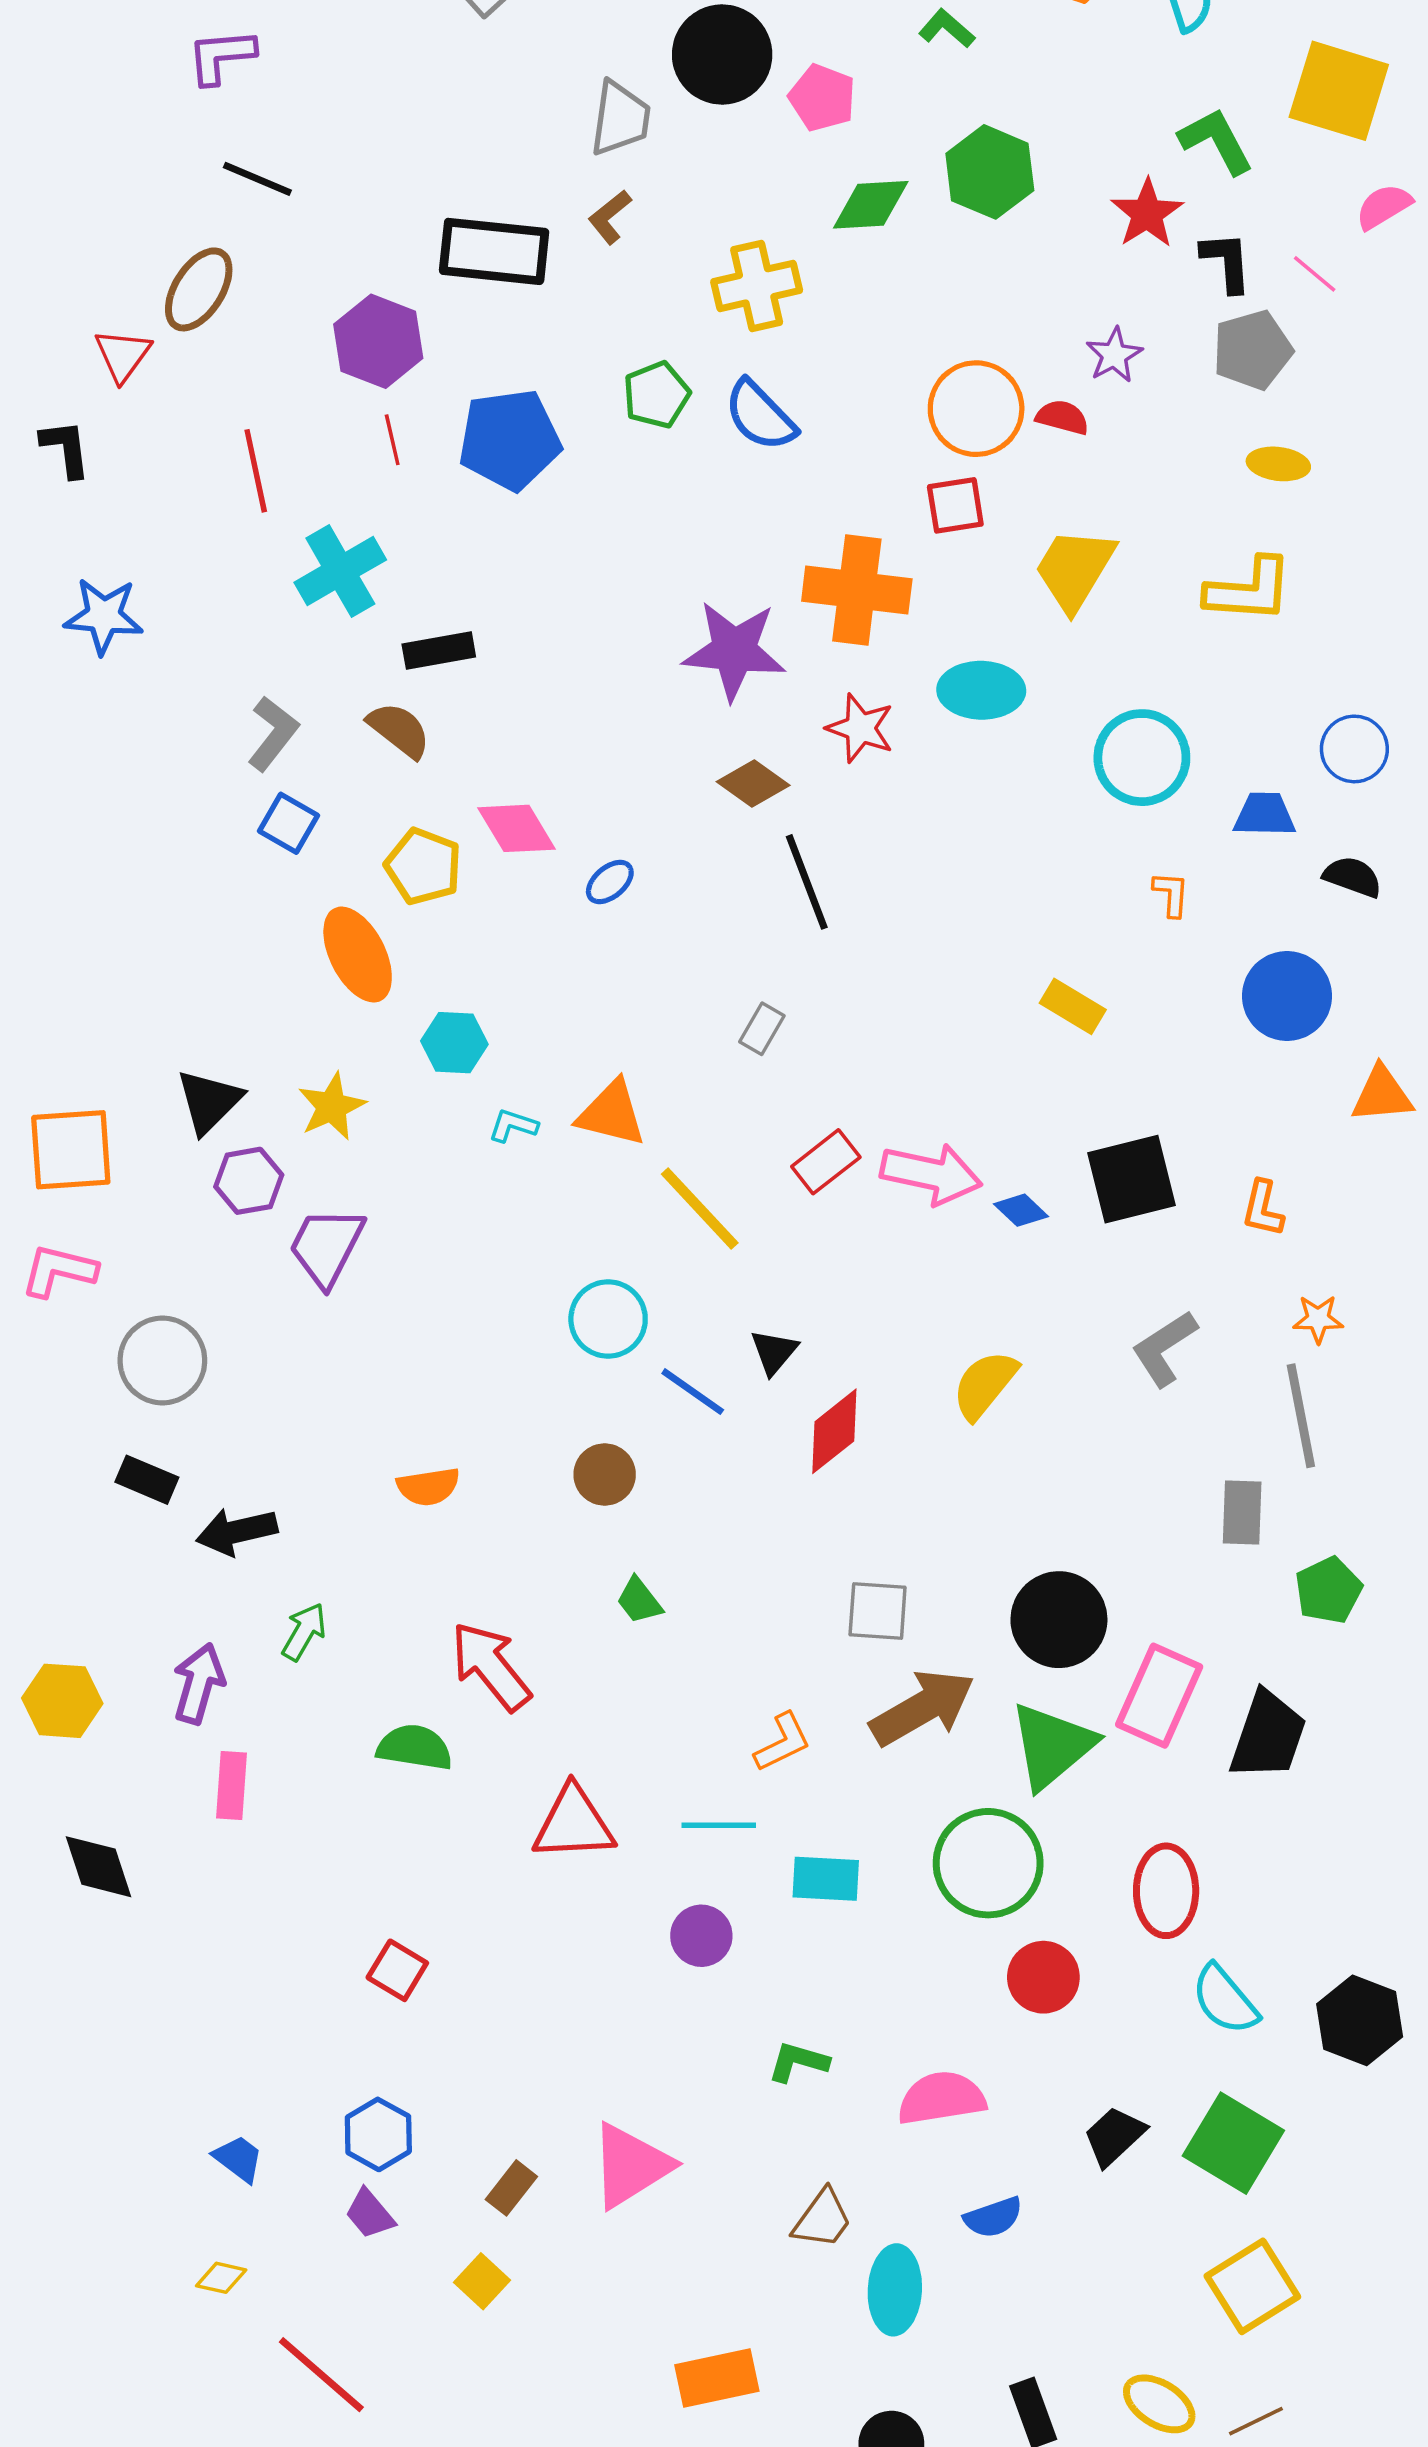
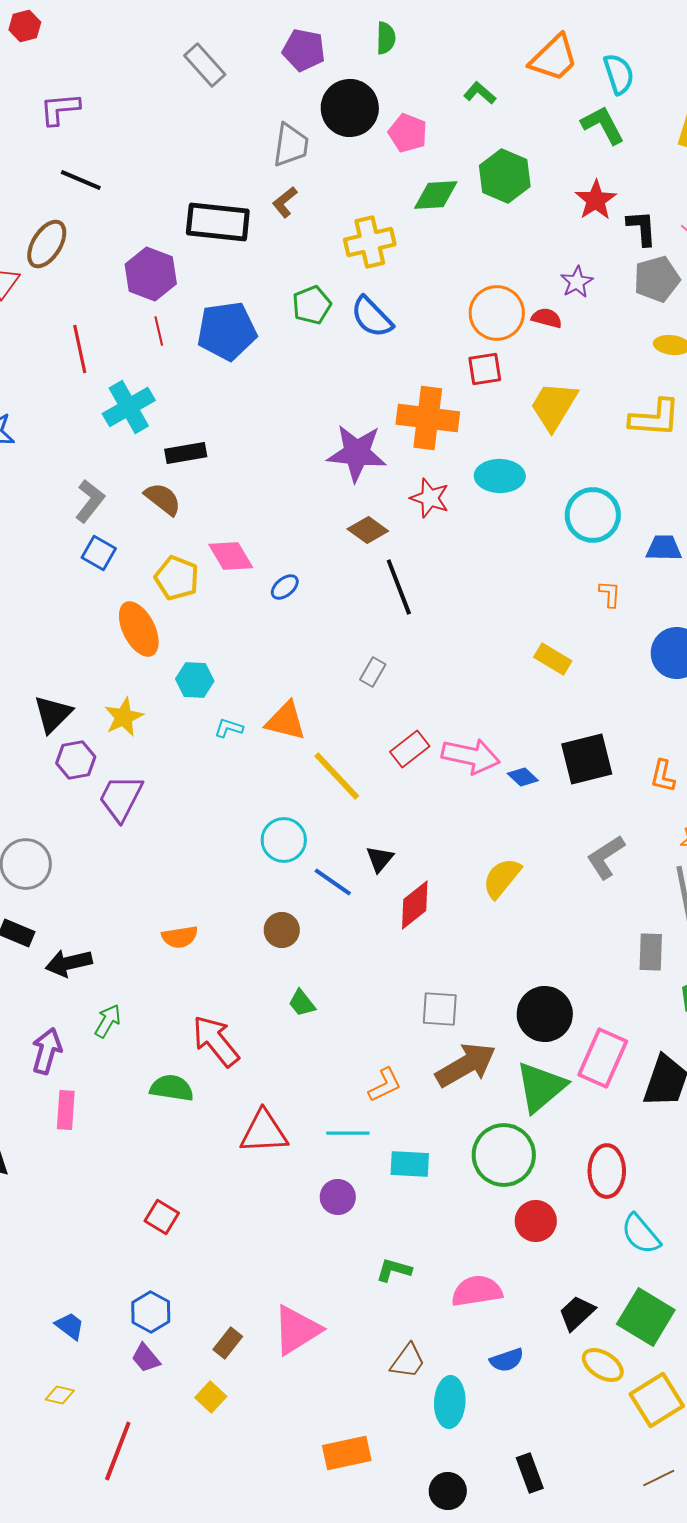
green L-shape: (1216, 141) -> (603, 125), moved
red line: (321, 2375) -> (118, 1451), turned 70
yellow ellipse: (1159, 2404) -> (603, 1365), moved

